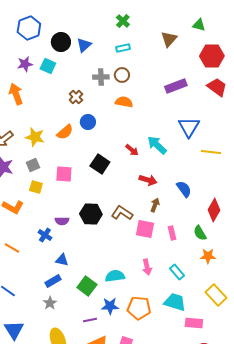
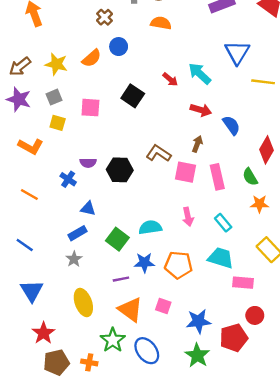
red arrow: (148, 180) -> (201, 110), moved
black hexagon: (91, 214) -> (120, 170), moved
pink rectangle: (172, 233) -> (217, 177), size x1.5

